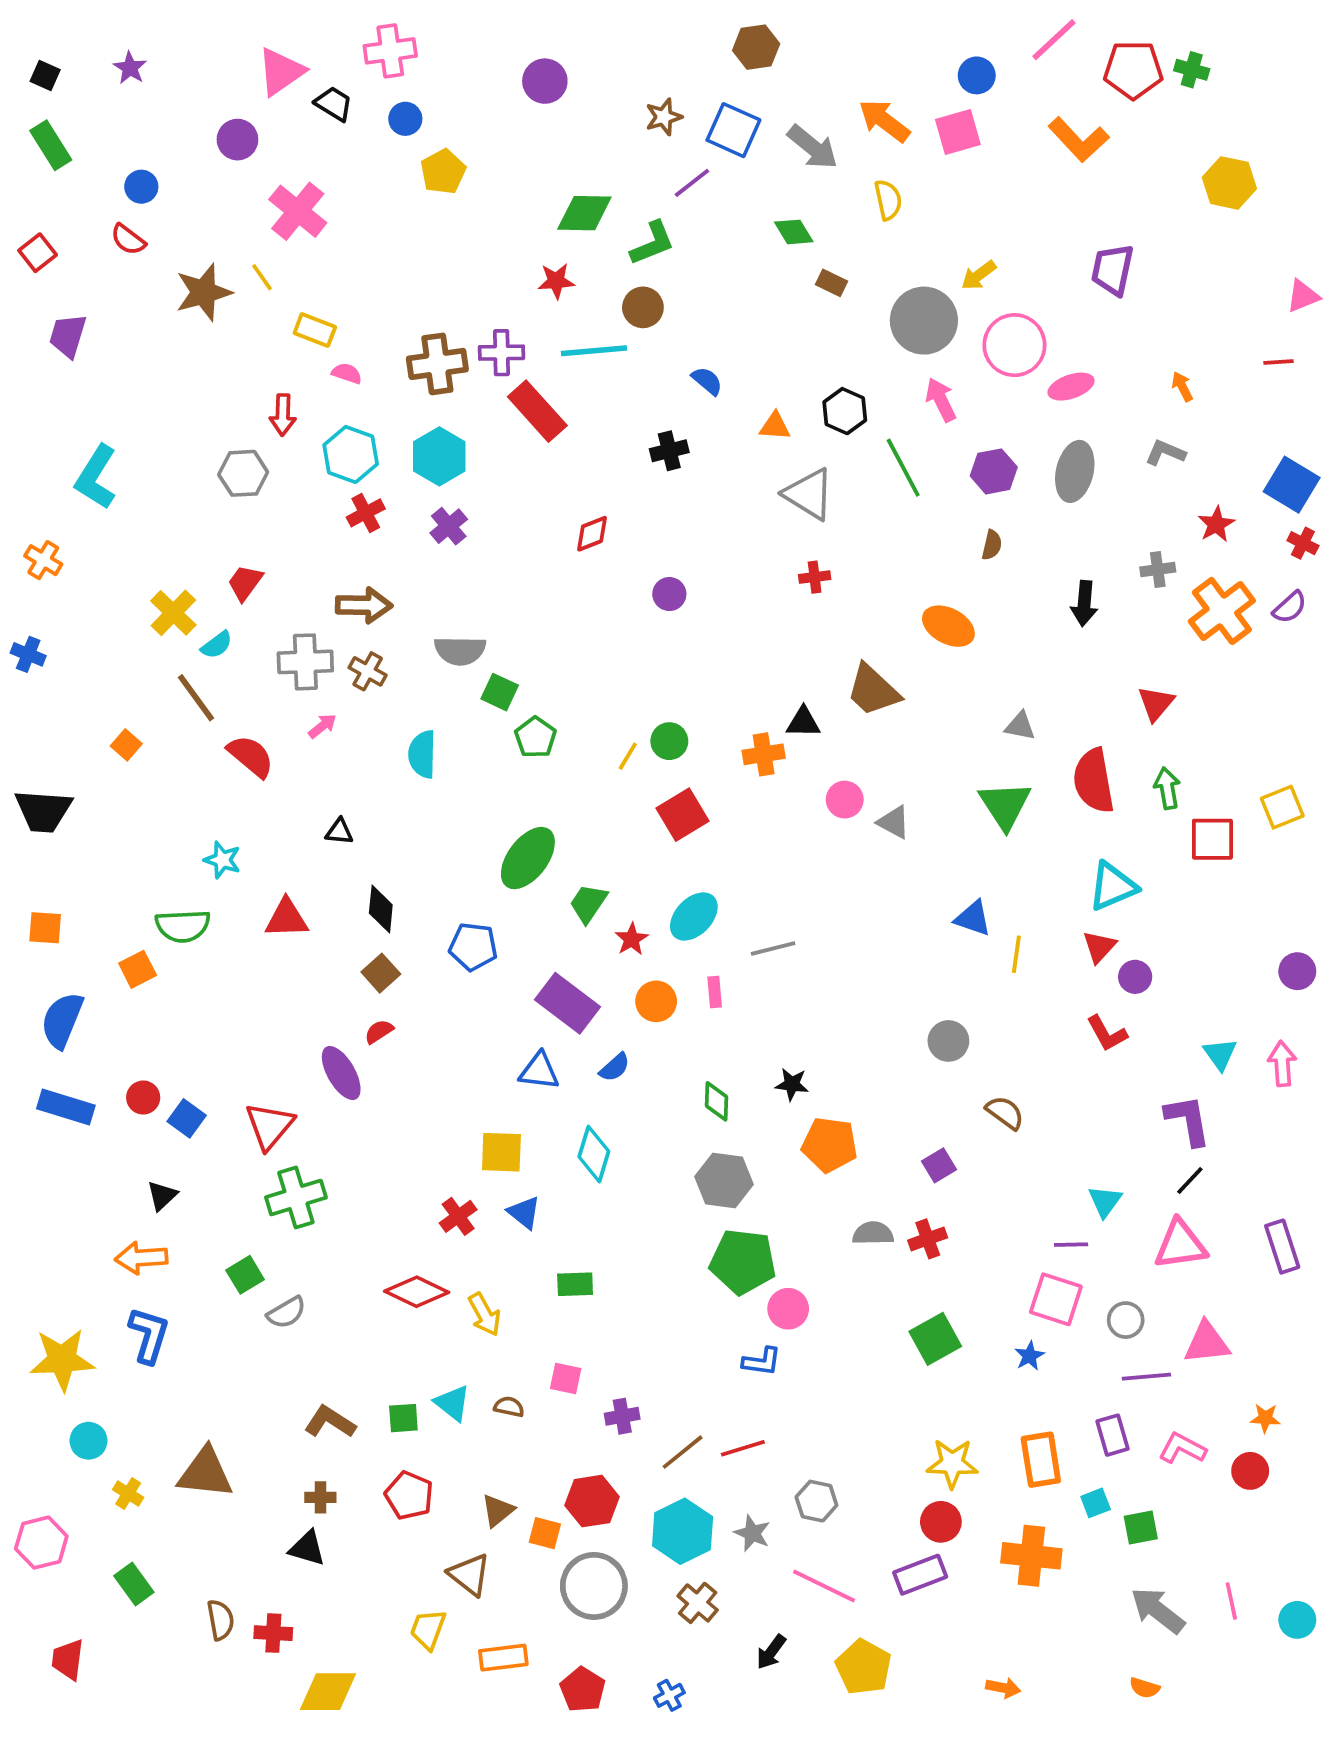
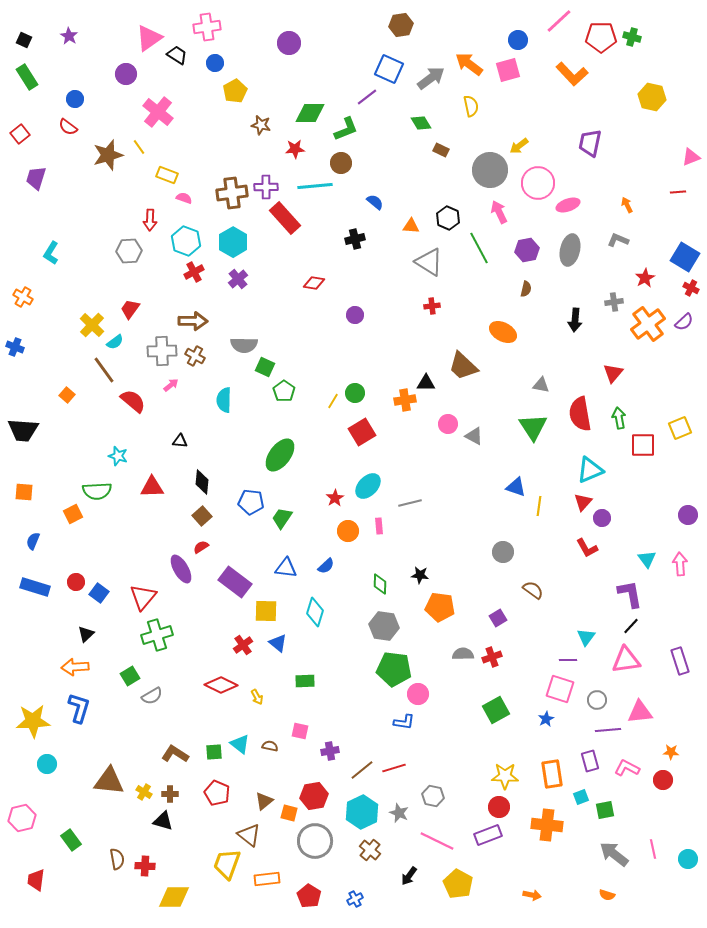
brown star: (664, 117) -> (261, 125), moved, turned 30
gray arrow: (813, 147) -> (431, 78), turned -76
cyan L-shape: (96, 477) -> (51, 253), size x0.7
red diamond: (592, 534) -> (314, 283), turned 30
green trapezoid: (588, 903) -> (282, 518), moved
purple rectangle: (567, 1003) -> (235, 582), moved
blue semicircle: (62, 1020) -> (33, 541), size x0.6
yellow arrow: (485, 1314) -> (257, 697), size x0.7
yellow cross: (128, 1494) -> (144, 792), moved
yellow trapezoid: (428, 1629) -> (227, 864), size x1.4

